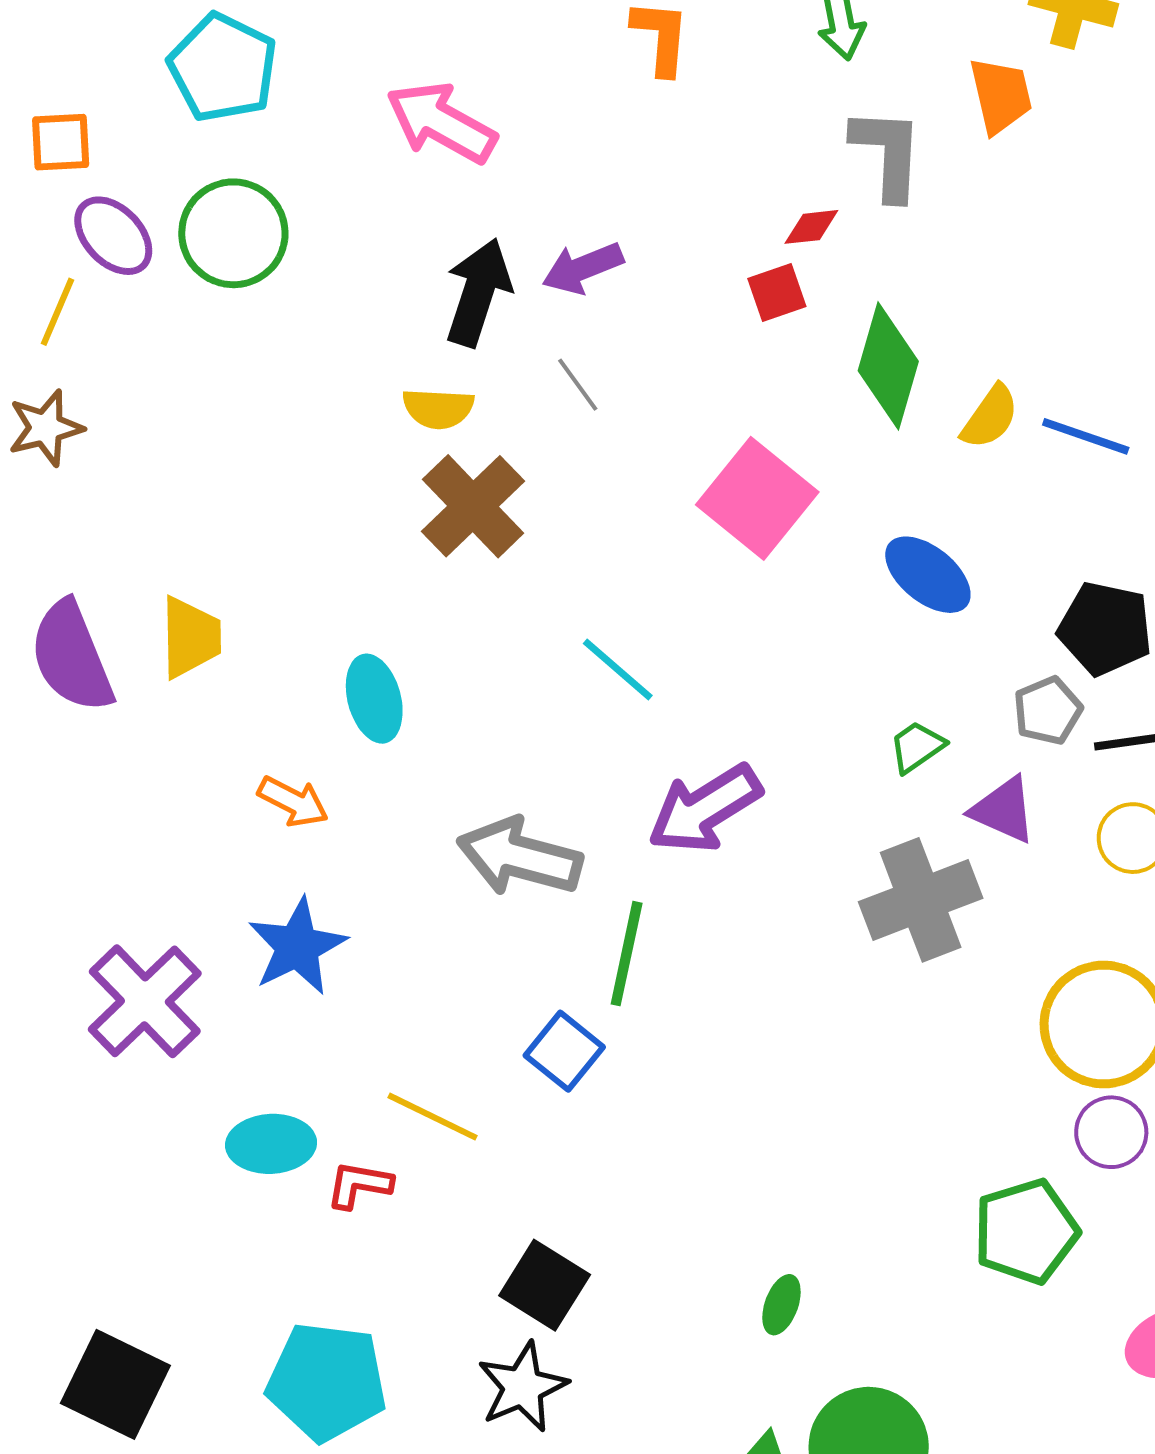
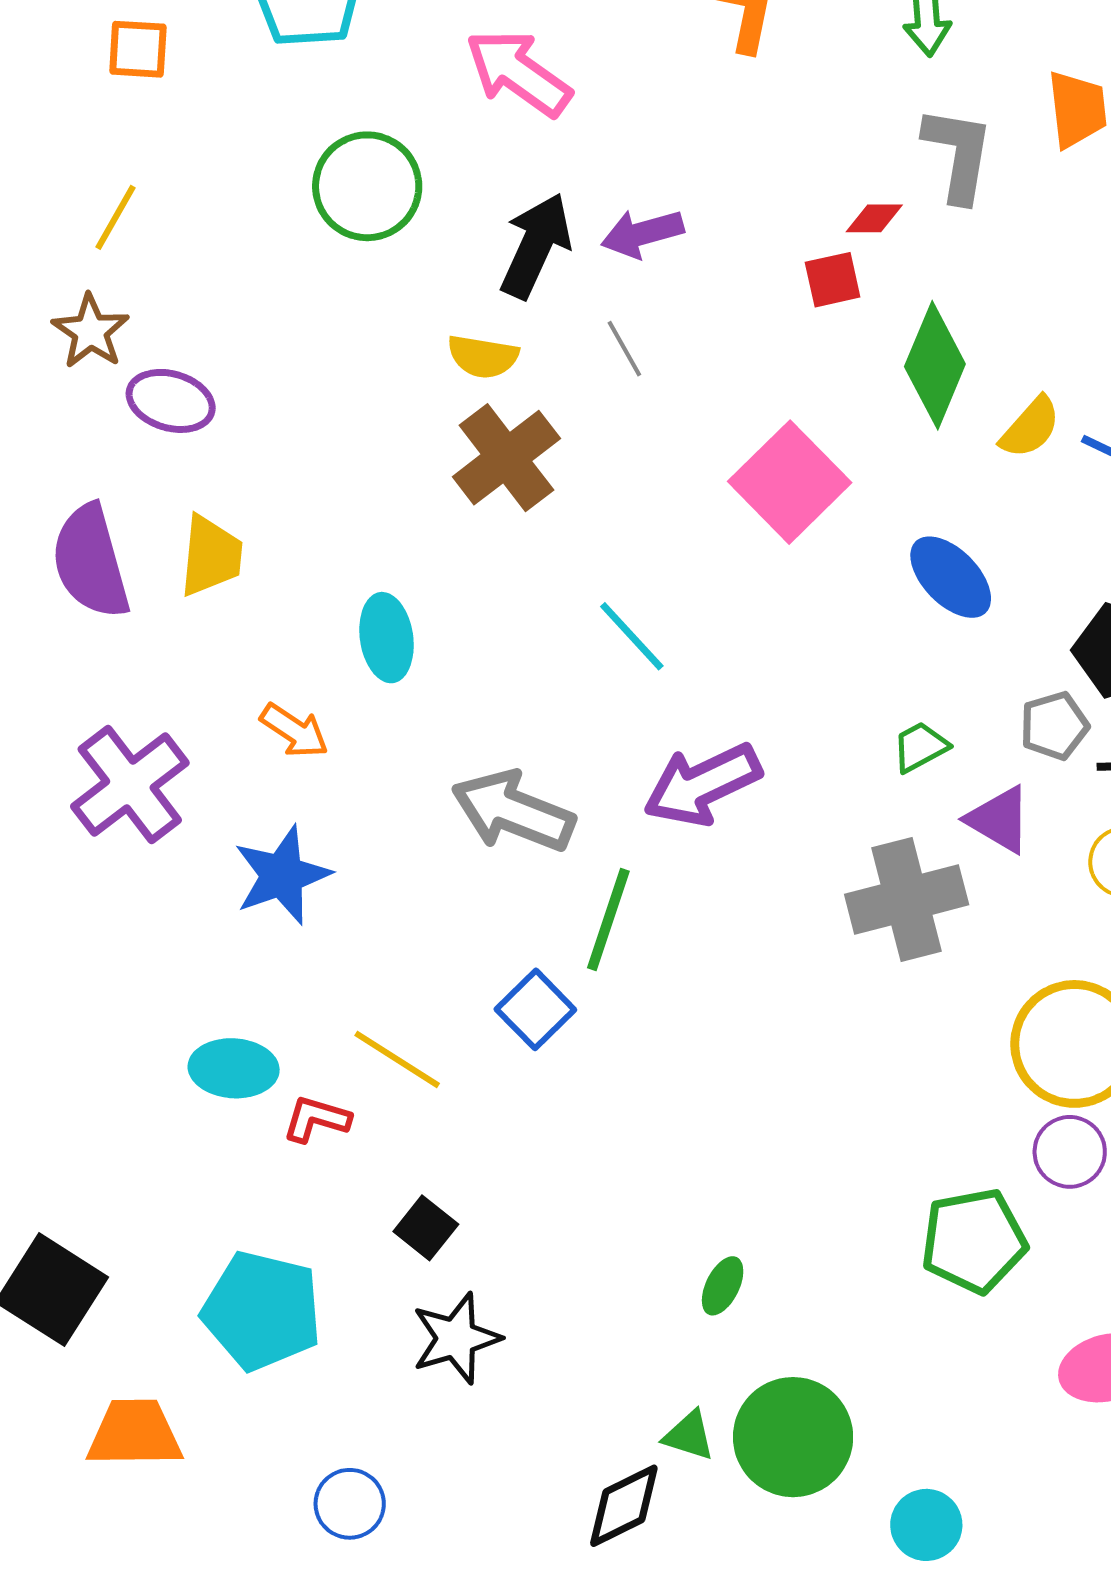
green circle: (233, 233) -> (367, 186), moved
purple ellipse: (113, 236) -> (171, 401), moved, turned -36
brown star: (46, 428) -> (91, 331), turned -30
purple cross: (145, 1001) -> (130, 785), moved
black square: (545, 1285) -> (426, 1228), moved, size x0.7

